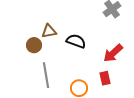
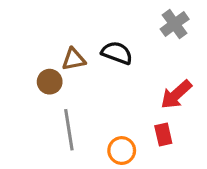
black semicircle: (76, 41) -> (117, 53), moved

